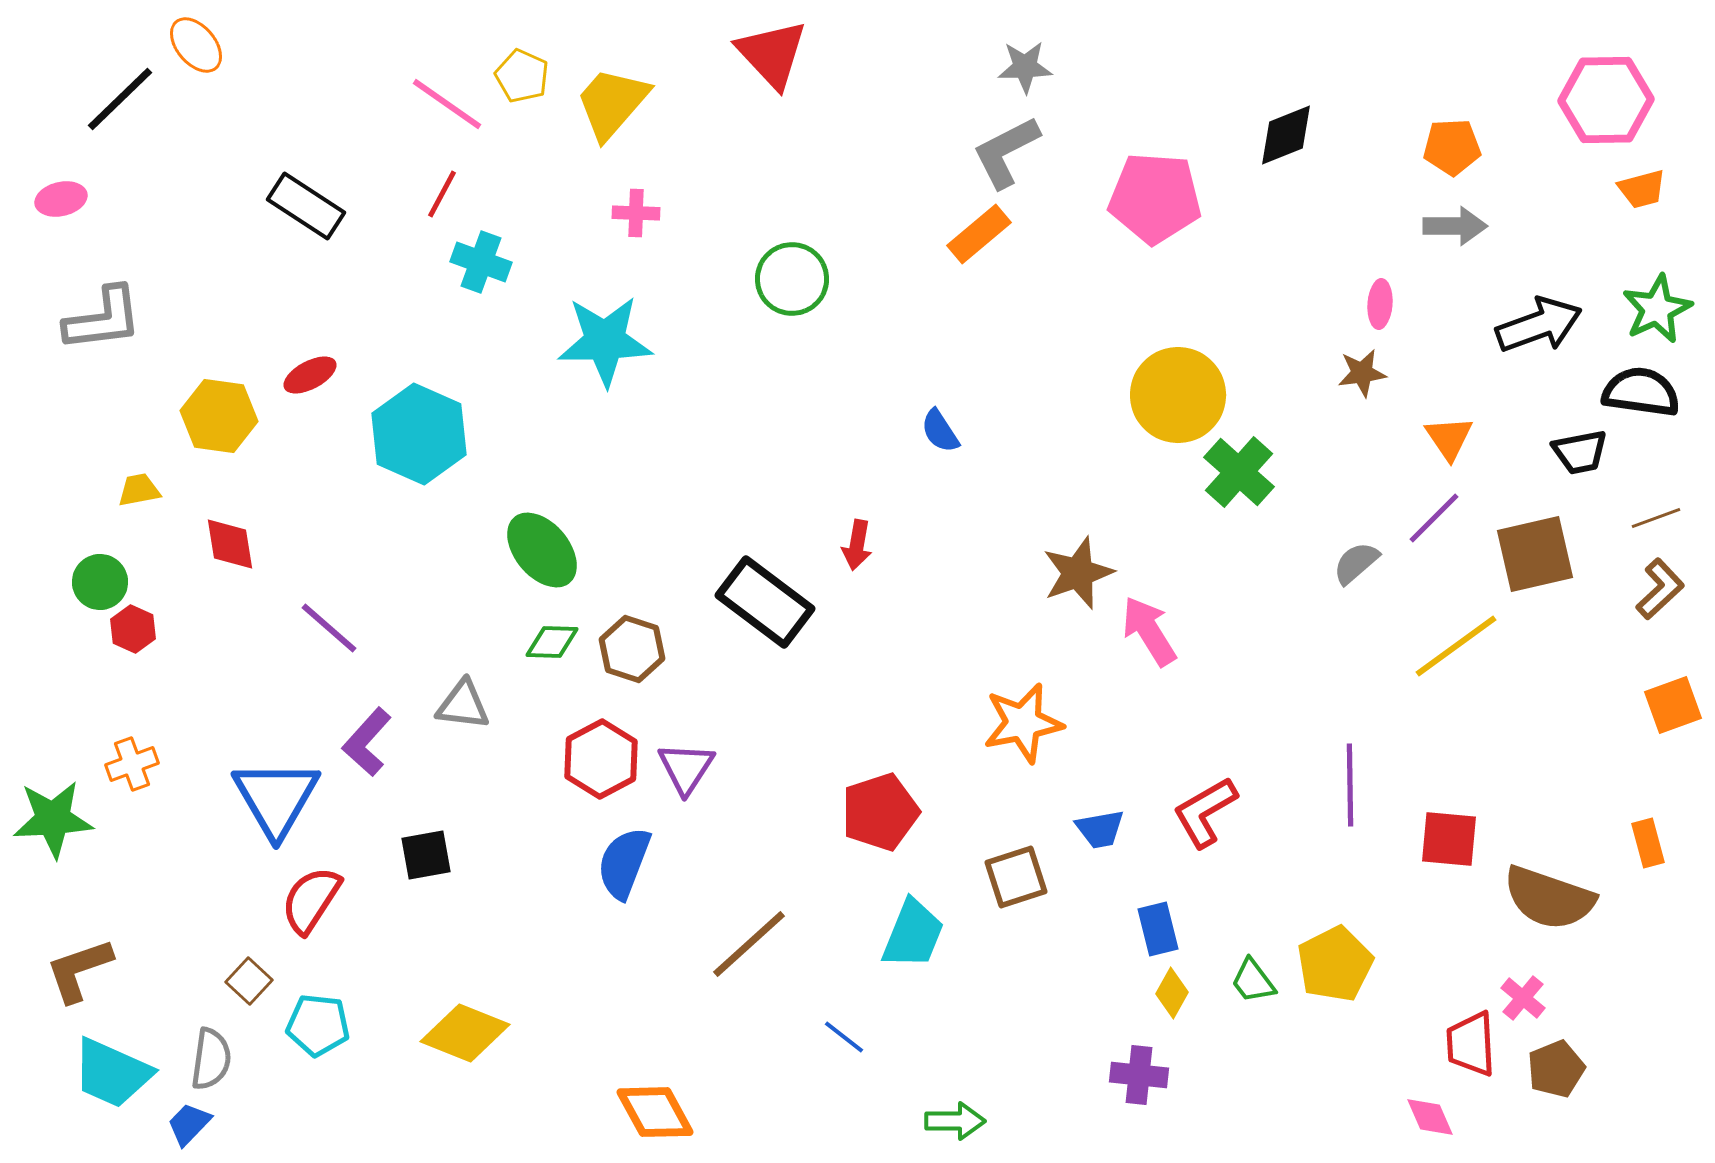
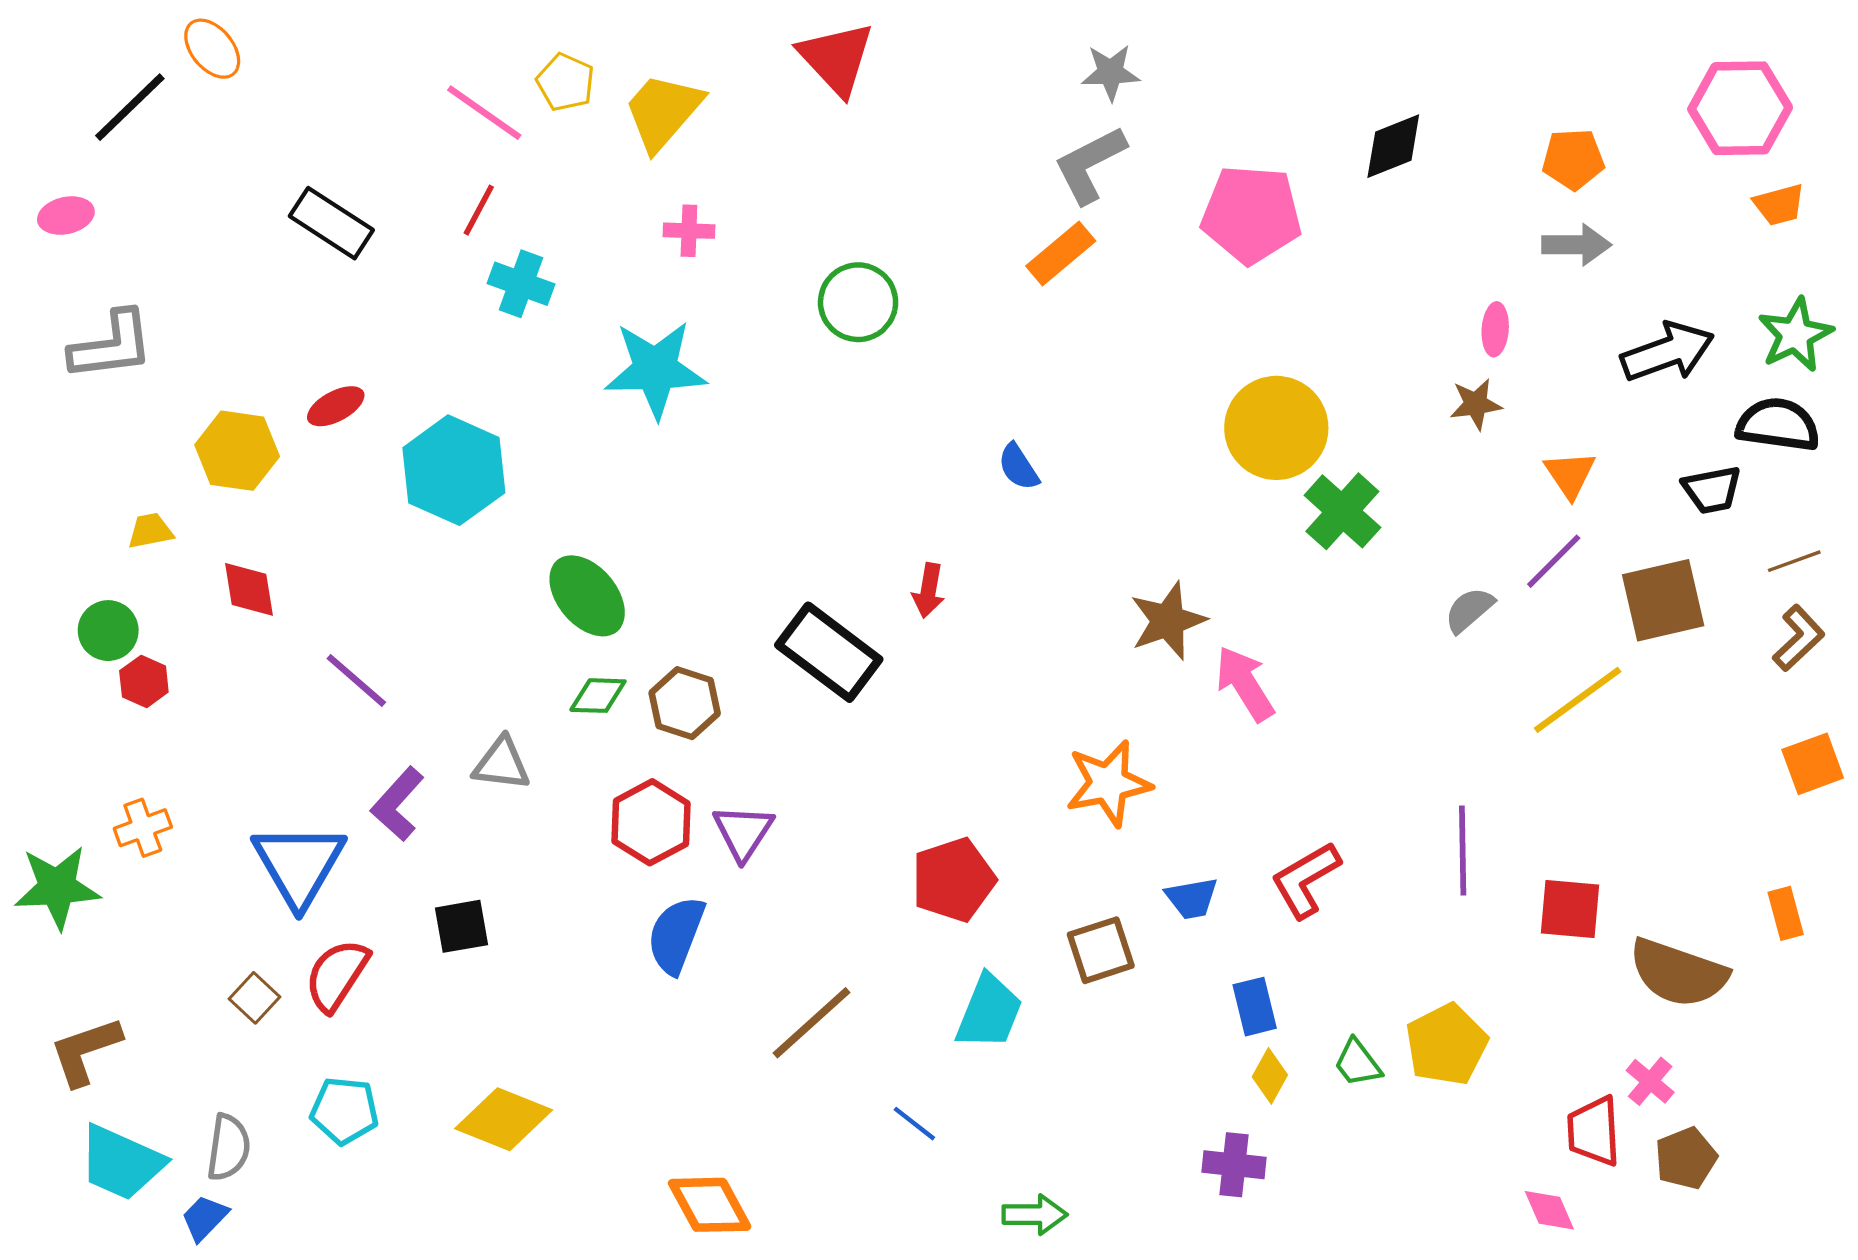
brown square: (249, 981) -> (254, 998), moved

